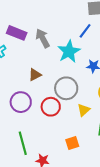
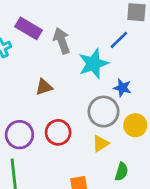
gray circle: (66, 88) -> (103, 112), moved
purple circle: (21, 102) -> (19, 135), moved

